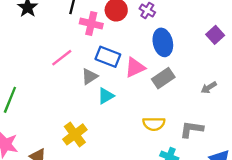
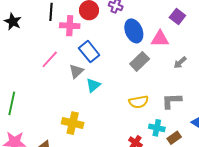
blue rectangle: (108, 57) -> (89, 52), turned 40
pink triangle: (135, 67) -> (160, 39), moved, turned 36
yellow cross: (75, 134) -> (73, 123), turned -30

